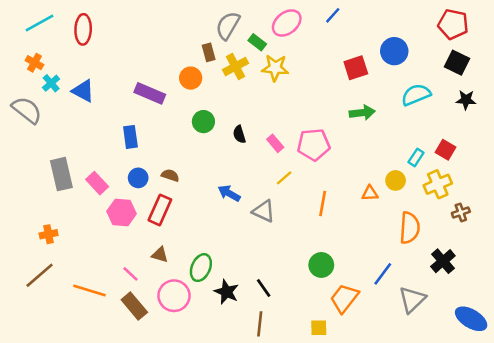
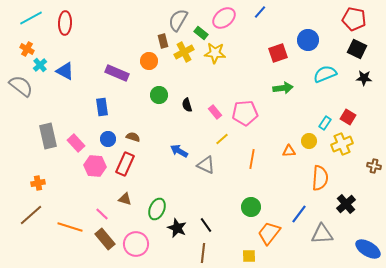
brown cross: (461, 212) -> (374, 166), moved, turned 32
pink circle: (174, 296) -> (136, 244), moved
gray triangle: (412, 300) -> (322, 234), turned 40

